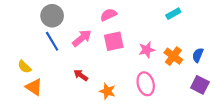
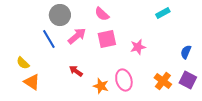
pink semicircle: (108, 15) -> (102, 14), turned -112
gray circle: (52, 16) -> (60, 15), moved
orange cross: (173, 56) -> (163, 81), moved
pink ellipse: (146, 84) -> (124, 80), moved

